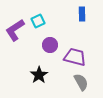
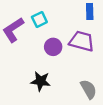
purple trapezoid: (75, 57) -> (82, 41), moved
black star: (39, 75) -> (41, 81), turned -30

